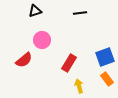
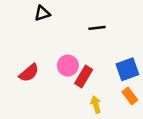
black line: (80, 13) -> (97, 28), moved
pink circle: (42, 40) -> (68, 66), moved

